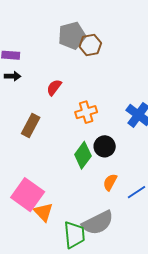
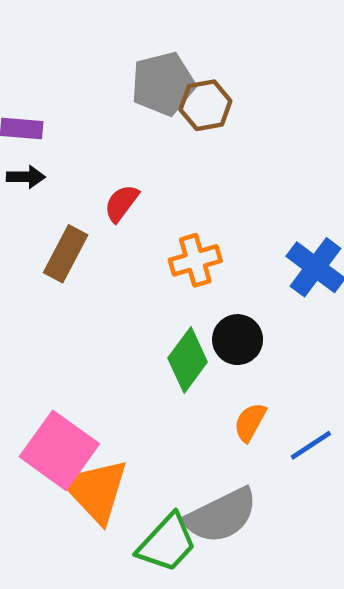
brown rectangle: (31, 125) -> (66, 254), moved
orange triangle: (43, 212) -> (96, 490), size x1.5
green trapezoid: (74, 235) -> (167, 543), turned 48

